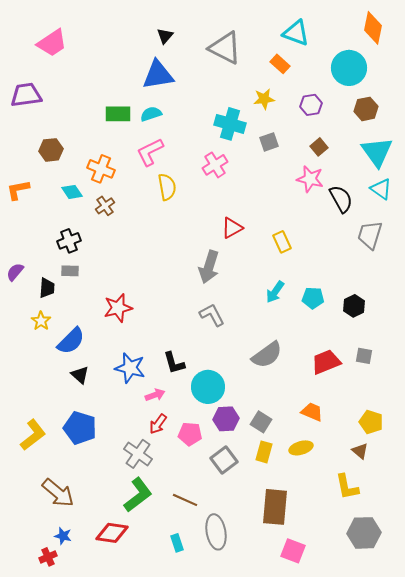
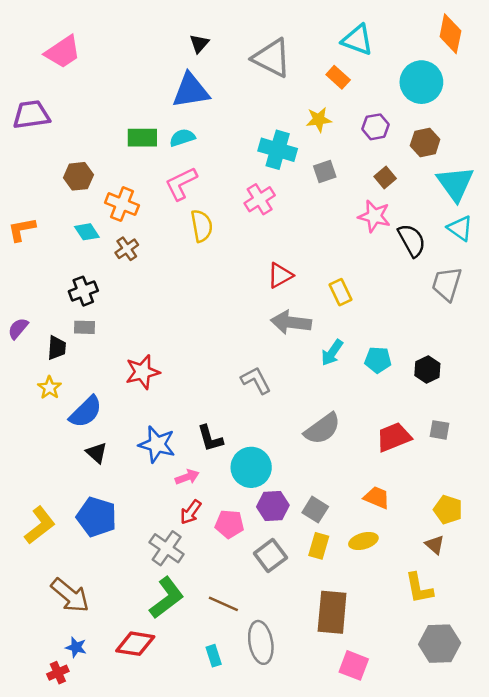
brown hexagon: (366, 109) -> (425, 142), moved
brown hexagon: (51, 150) -> (78, 176), moved
gray arrow: (209, 267) -> (291, 322), moved, turned 80

